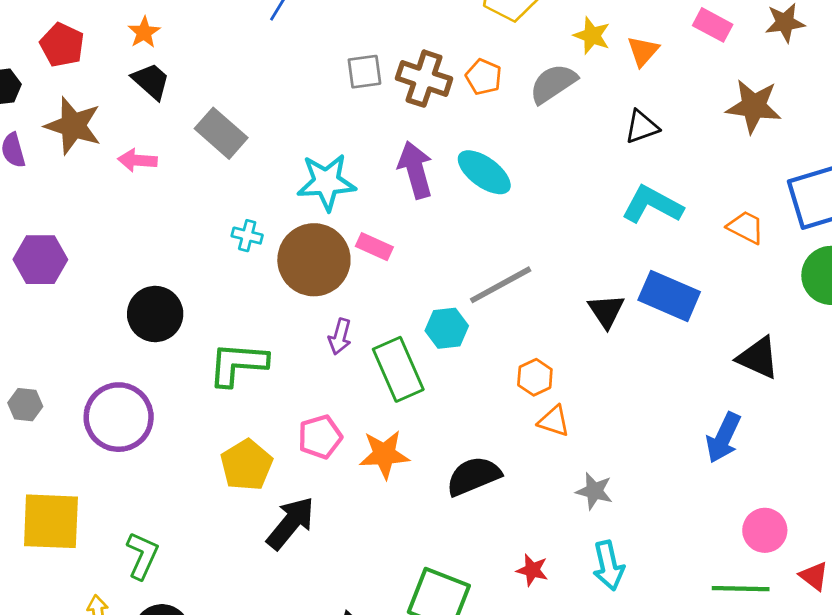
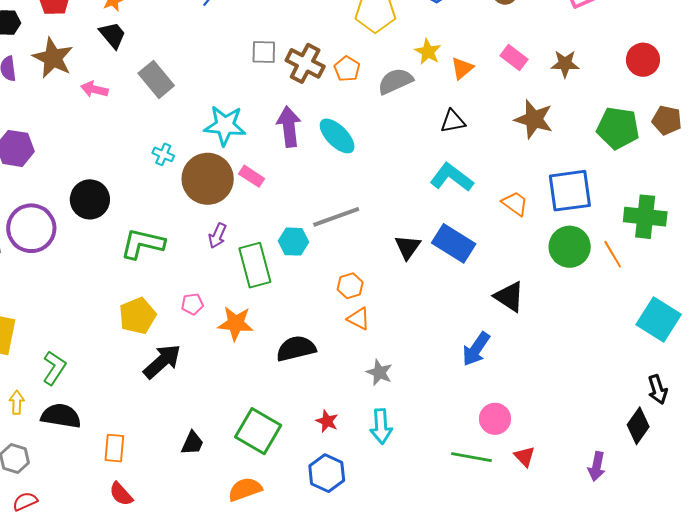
purple circle: (119, 417) -> (31, 228), moved
pink pentagon: (320, 437) -> (192, 304), size x0.7

